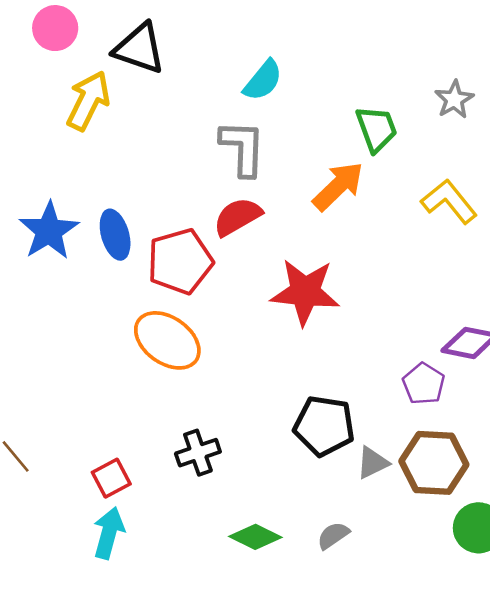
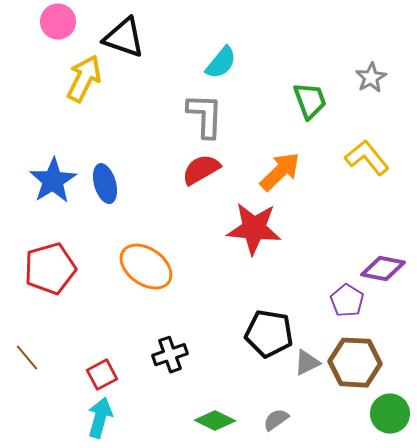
orange arrow: (338, 186) -> (280, 172), moved
red pentagon: (180, 261) -> (50, 269), moved

